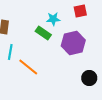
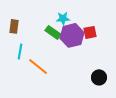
red square: (80, 11) -> (90, 32), moved
purple hexagon: (73, 43) -> (72, 35), moved

